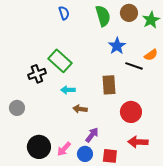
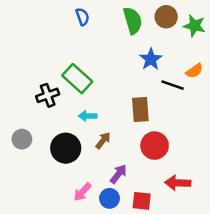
green star: (151, 20) -> (194, 26), turned -30
brown arrow: (80, 109) -> (103, 140), turned 120
red circle: (131, 112) -> (155, 146), moved
black circle: (39, 147) -> (66, 148), moved

